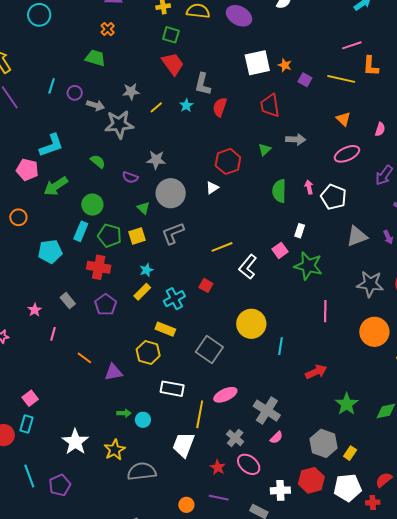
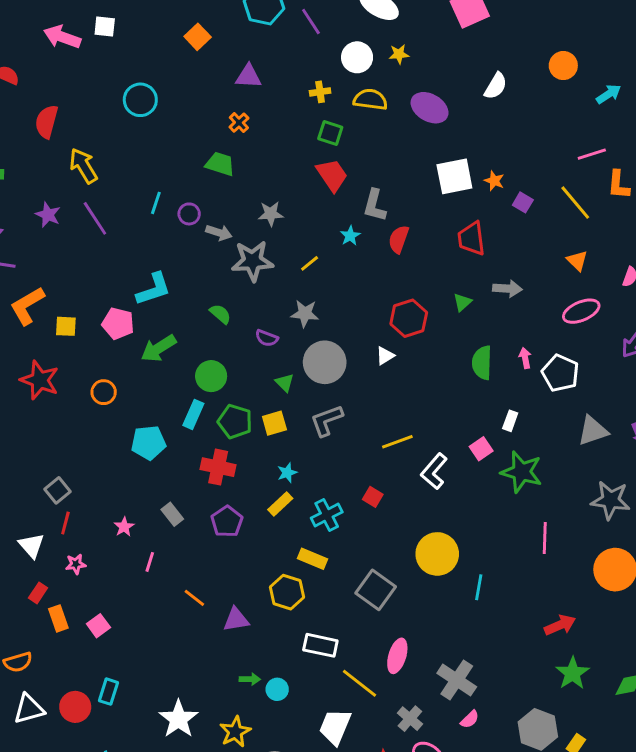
yellow line: (341, 79) -> (575, 203), turned 36
yellow line: (156, 107) -> (310, 263), moved
red arrow: (316, 372) -> (560, 625), moved
pink ellipse: (225, 395) -> (397, 656), turned -50
pink square: (30, 398) -> (98, 626), moved
yellow line: (200, 414) -> (360, 683), turned -64

